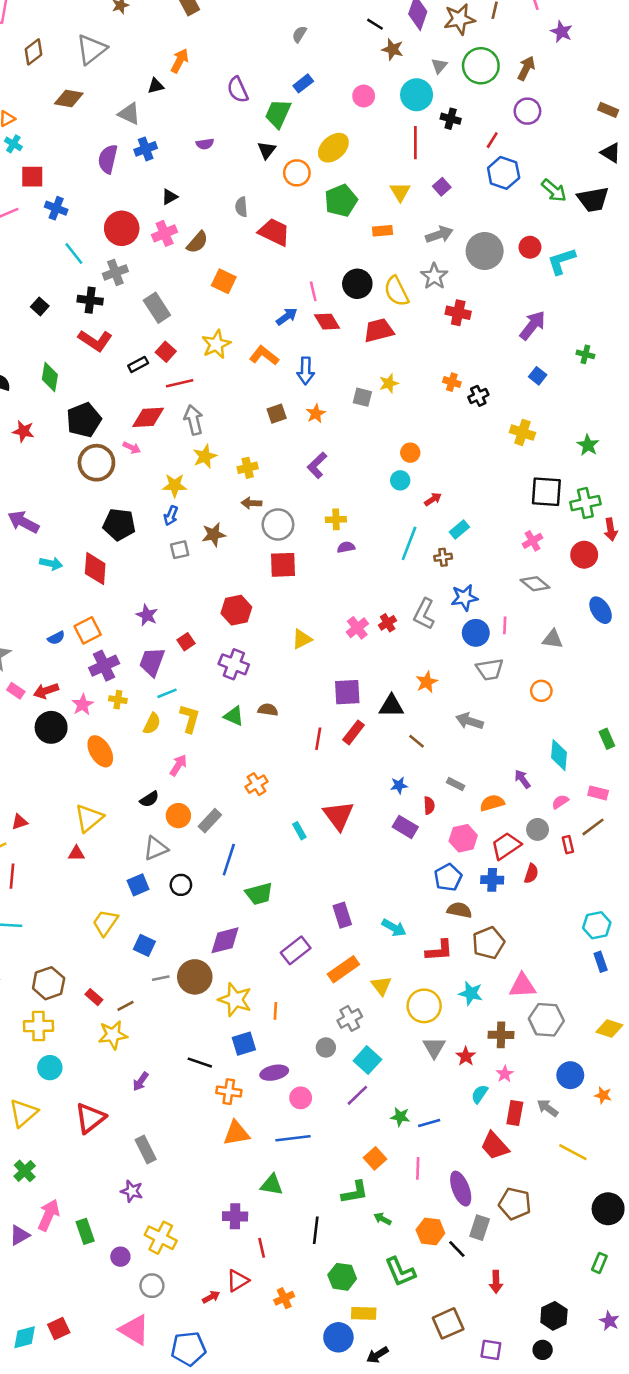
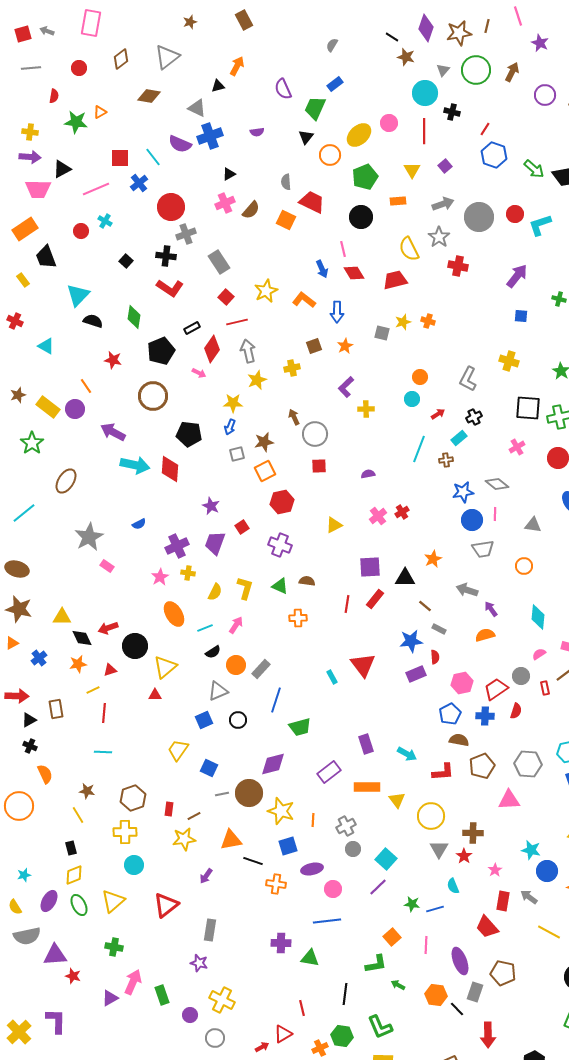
pink circle: (364, 96) -> (389, 123), moved
purple circle: (527, 111) -> (545, 95), moved
cyan cross: (13, 144) -> (105, 221), moved
blue cross: (146, 149) -> (210, 136), size x1.4
purple semicircle: (108, 159) -> (180, 144), turned -80
blue cross: (56, 208) -> (139, 183), turned 30
red circle: (122, 228) -> (171, 207), moved
cyan line: (74, 254) -> (153, 157), moved
orange square: (224, 281) -> (286, 220), moved
black circle: (357, 284) -> (361, 217), moved
blue arrow: (287, 317) -> (322, 269), turned 102
black rectangle: (138, 364) -> (192, 328), moved
blue square: (538, 376) -> (521, 316), turned -32
orange cross: (452, 382) -> (428, 321), moved
black cross: (478, 396) -> (474, 417), moved
red diamond: (148, 417) -> (212, 349), turned -52
brown circle: (96, 463) -> (153, 396), moved
yellow cross: (248, 468) -> (292, 368), moved
brown arrow: (251, 503) -> (294, 417), turned 63
yellow cross: (336, 519) -> (366, 409), moved
purple semicircle: (346, 547) -> (368, 474), moved
cyan arrow: (51, 564) -> (135, 465), size x1.6
red square: (283, 565) -> (319, 466), size x0.7
gray diamond: (535, 584) -> (497, 484), moved
gray L-shape: (424, 614) -> (468, 379), moved
orange square: (88, 630) -> (265, 471), moved
red arrow: (46, 691) -> (108, 628), moved
cyan line: (167, 693) -> (205, 628), moved
black circle: (51, 727) -> (135, 646), moved
purple arrow: (522, 779) -> (491, 609), moved
orange cross: (257, 784) -> (298, 618), moved, turned 30
gray rectangle: (456, 784) -> (439, 629), moved
blue star: (399, 785) -> (411, 641), size x1.6
orange semicircle: (492, 803) -> (485, 635), moved
purple rectangle: (405, 827) -> (416, 674), turned -54
orange rectangle: (343, 969) -> (367, 787), turned 35
cyan star: (471, 993) -> (531, 850), moved
red rectangle: (94, 997) -> (169, 809), turned 56
gray cross: (350, 1018) -> (346, 826), moved
gray hexagon: (546, 1020) -> (528, 764), moved
brown cross: (501, 1035) -> (473, 833), moved
cyan semicircle: (480, 1094) -> (453, 886), moved, turned -56
orange triangle: (236, 1133) -> (231, 840), moved
gray rectangle: (146, 1150) -> (210, 930), turned 35
green cross: (25, 1171) -> (114, 947), turned -36
purple cross: (235, 1216) -> (281, 943), moved
green L-shape: (400, 1272) -> (380, 1027), moved
green hexagon: (342, 1277) -> (342, 1036), moved
red arrow: (496, 1282) -> (488, 1035), size x1.4

